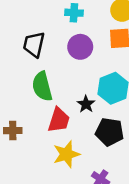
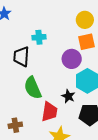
cyan cross: (74, 13) -> (39, 37), moved
purple circle: (80, 47) -> (72, 59), moved

